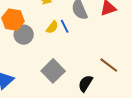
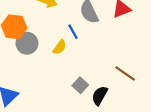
yellow semicircle: (52, 27) -> (60, 47), moved
gray square: (53, 71) -> (80, 85), moved, size x0.6

